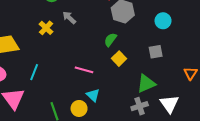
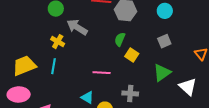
gray arrow: (69, 18) -> (77, 27), size x1.5
cyan line: (34, 72) -> (53, 66), moved
cyan triangle: (93, 95) -> (87, 97), moved
gray cross: (140, 106) -> (130, 93), moved, turned 35

